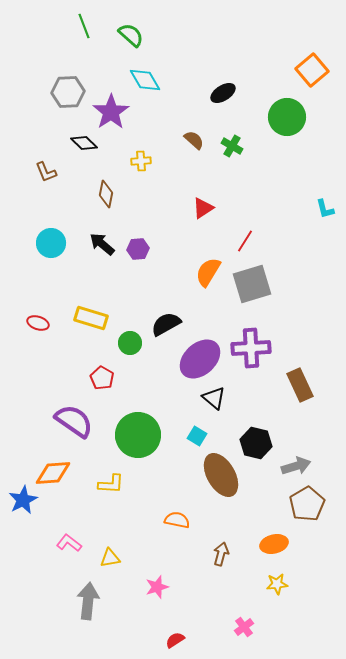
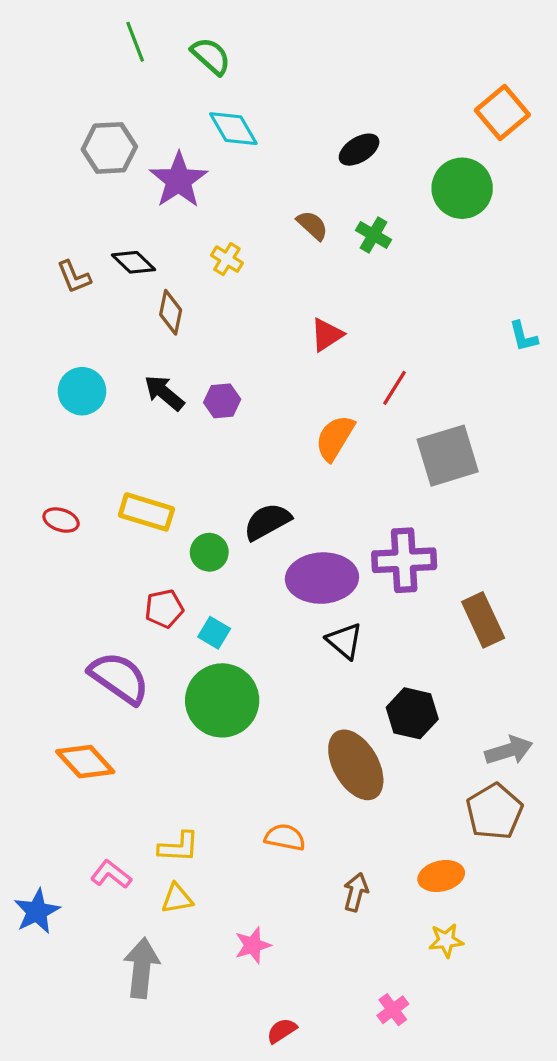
black diamond: (84, 143) -> (134, 262), moved
yellow cross: (141, 161) -> (227, 259), turned 36
gray square: (252, 284) -> (448, 456), moved
purple ellipse: (200, 359) -> (322, 578), turned 39
red pentagon: (102, 378) -> (164, 609), turned 30
cyan square: (197, 436) -> (214, 633), moved
gray arrow: (296, 466) -> (509, 750), moved
orange diamond: (53, 473) -> (85, 762), turned 51
yellow L-shape: (111, 484) -> (179, 847), moved
blue star: (23, 500) -> (37, 911), moved

